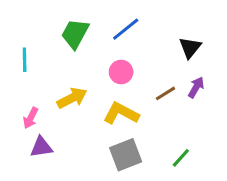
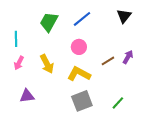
black triangle: (190, 47) -> (124, 16), moved
yellow arrow: (72, 98) -> (47, 64), turned 90
pink arrow: (31, 118) -> (19, 63), moved

